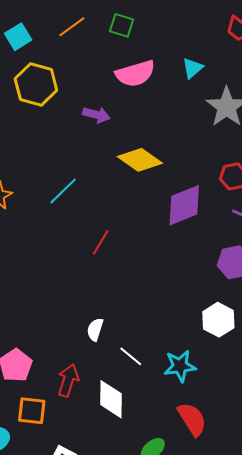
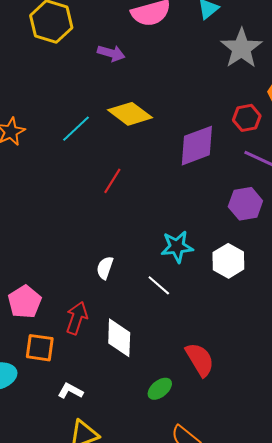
yellow diamond: (140, 160) -> (130, 114), moved
white line: (131, 356) -> (159, 285), moved
cyan star: (180, 366) -> (177, 247), moved

